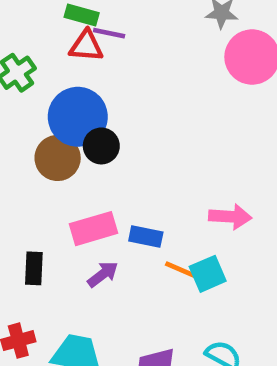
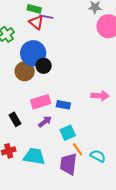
red triangle: (86, 46) -> (36, 22), turned 35
black rectangle: (34, 268) -> (15, 119), turned -32
orange line: (180, 270) -> (78, 149), moved, turned 32
cyan square: (208, 274) -> (68, 133), moved

